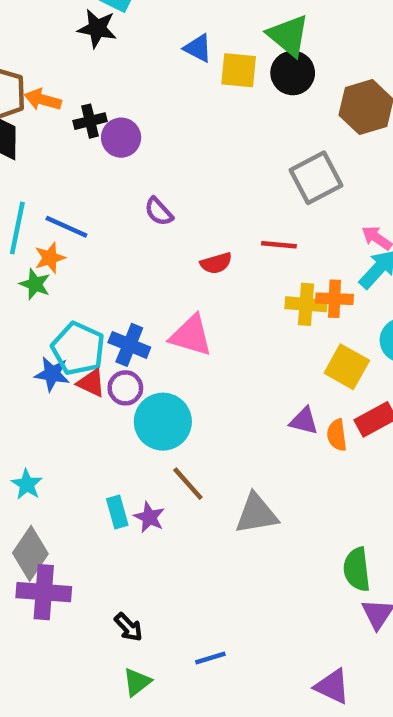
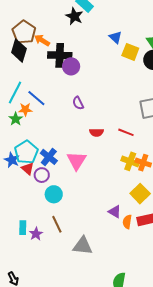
black cross: (90, 121) -> (60, 55), size x1.6
pink triangle: (191, 336) -> (77, 161), turned 30
cyan circle: (163, 422) -> (54, 194), size x0.7

